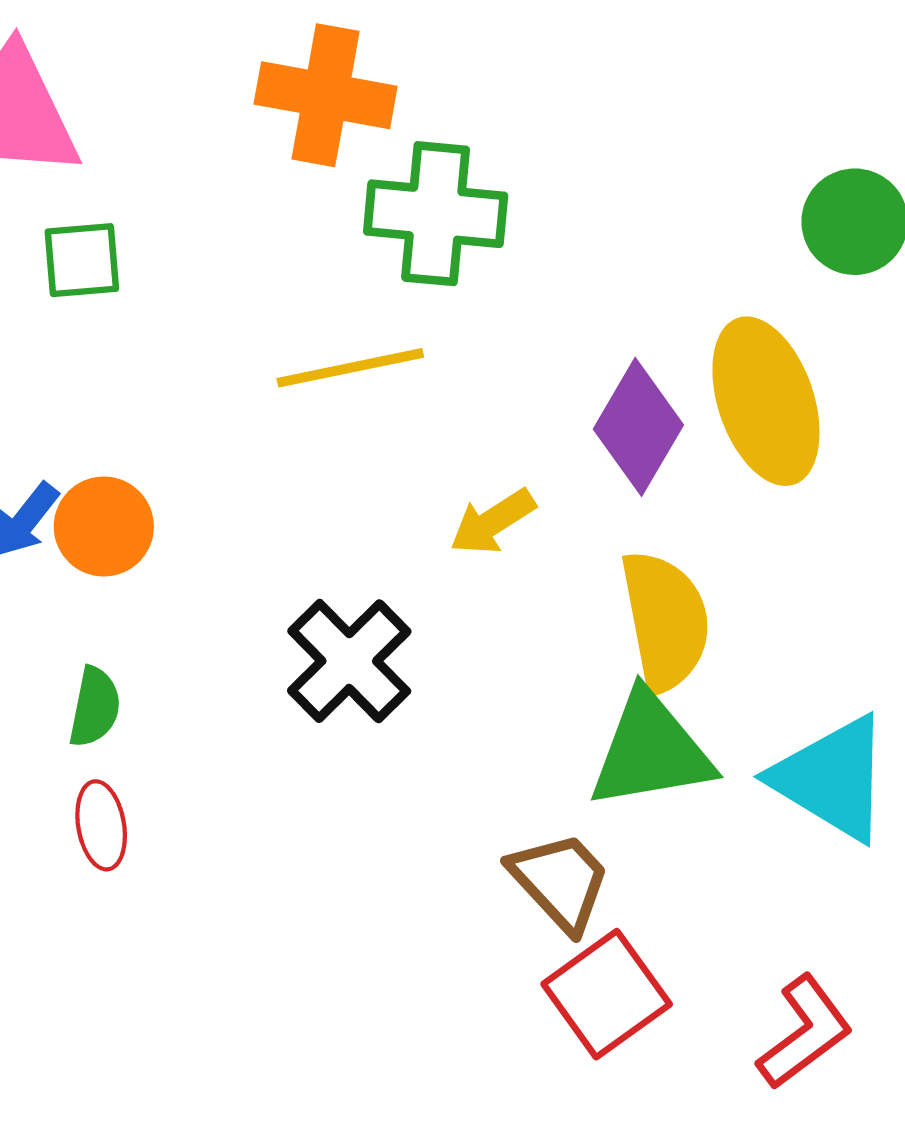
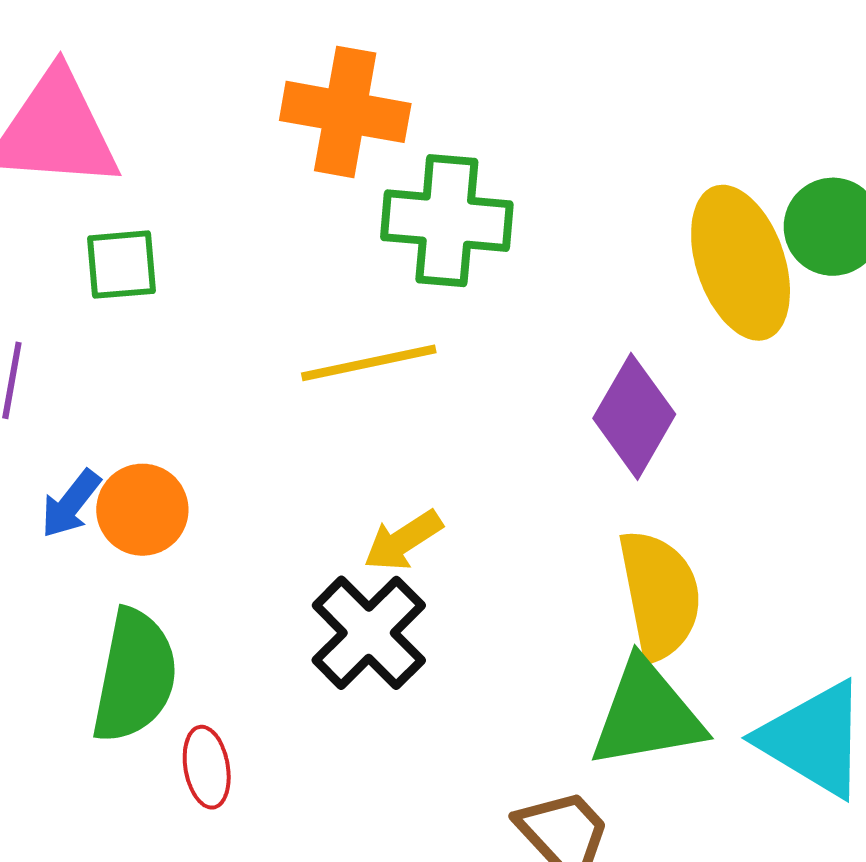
yellow ellipse: (766, 401) -> (741, 263), moved
yellow arrow: (493, 522) -> (403, 541), moved
green semicircle: (95, 707) -> (135, 676), size x1.8
red ellipse: (101, 825) -> (207, 767), moved

